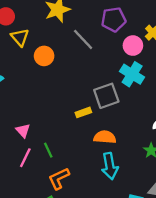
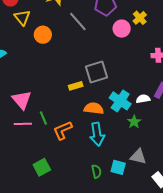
cyan cross: (132, 74) -> (120, 101), moved
pink triangle: (23, 131) -> (22, 100), size x1.5
pink line: (25, 158) -> (23, 124), turned 60
orange L-shape: (59, 178) -> (63, 130), moved

